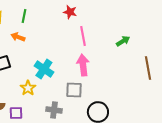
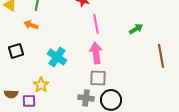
yellow star: (28, 88) -> (41, 85), moved
gray square: (74, 90) -> (98, 78), moved
gray cross: (54, 110) -> (86, 98), moved

